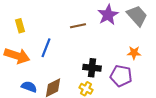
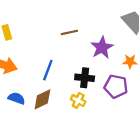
purple star: (108, 15) -> (102, 48), moved
blue line: (46, 48) -> (48, 70), moved

